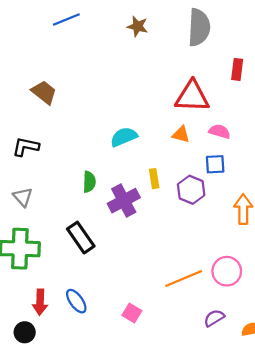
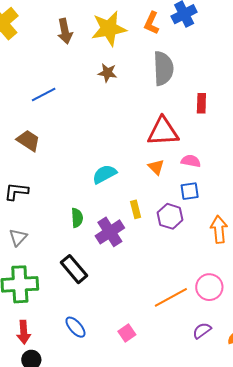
blue line: (66, 20) -> (44, 95), moved
orange triangle: (181, 134) -> (156, 167), turned 36
gray triangle: (23, 197) -> (18, 237), turned 30
red arrow: (40, 302) -> (24, 332), moved
pink square: (132, 313) -> (127, 333), turned 30

